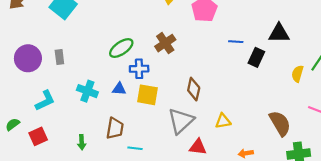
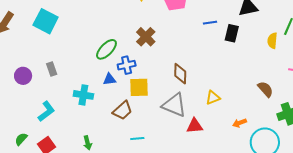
purple circle: (28, 58) -> (23, 76), size x0.7
blue triangle: (119, 89) -> (109, 79), moved
gray triangle: (181, 121) -> (174, 105), turned -44
brown semicircle: (280, 123) -> (265, 89), size x0.7
brown trapezoid: (115, 128) -> (122, 110), moved, turned 50

